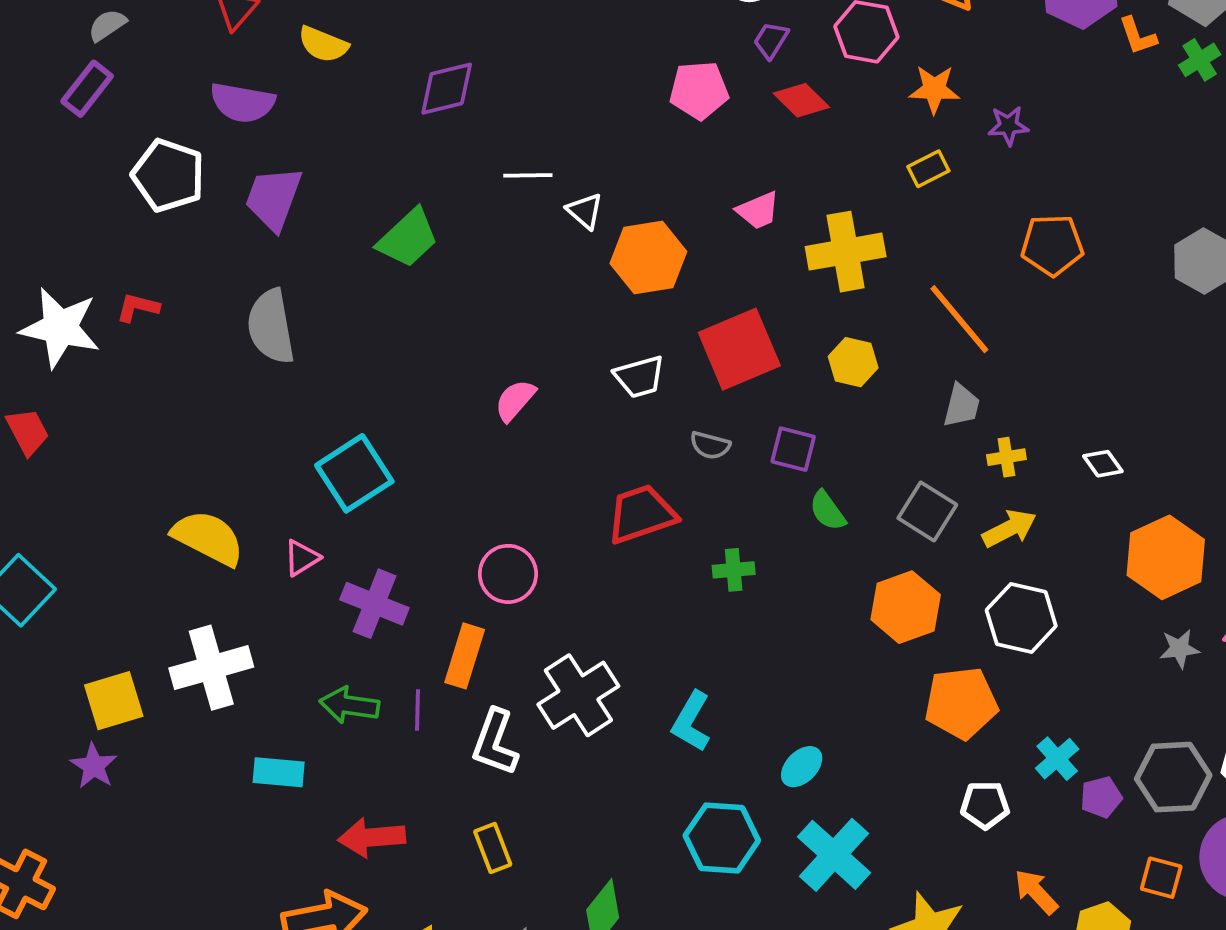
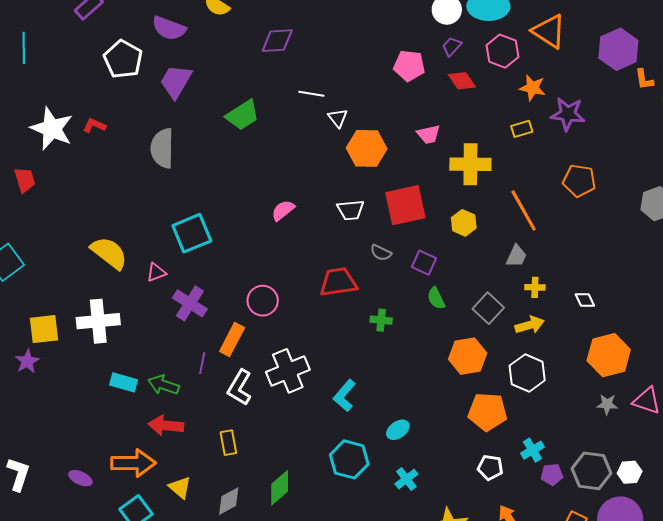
purple star: (1008, 126) -> (568, 114), size x1.6
green arrow: (349, 705) -> (163, 385), moved
cyan cross: (834, 855) -> (406, 479), size x0.6

